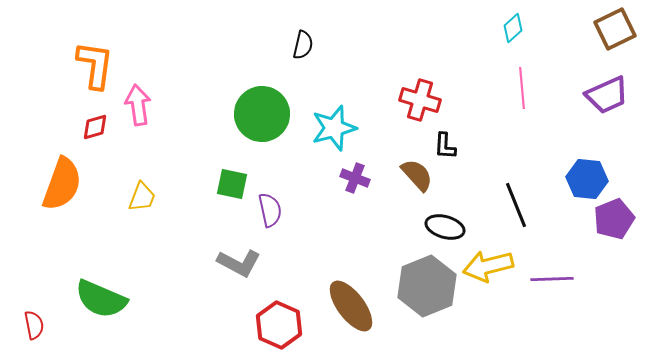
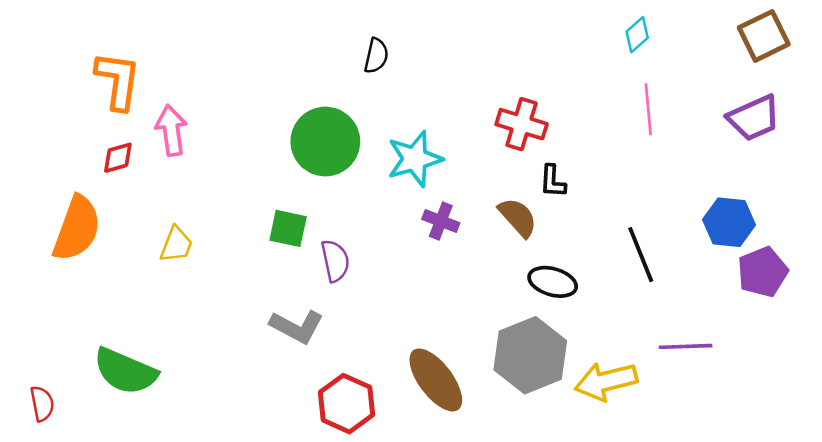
yellow arrow: (488, 266) -> (606, 381), moved

